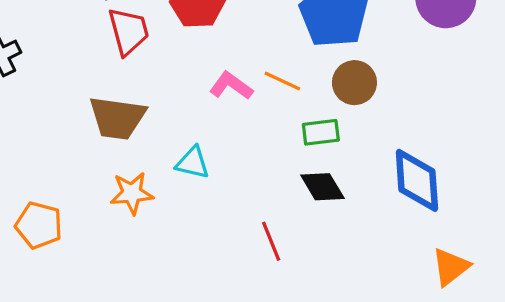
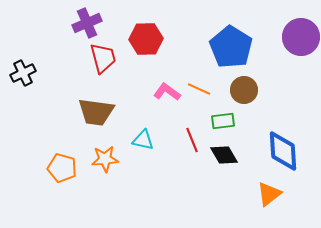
orange pentagon: (39, 225) -> (62, 168), moved
red line: (271, 241) -> (192, 140), moved
orange triangle: (451, 267) -> (269, 194), moved

